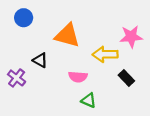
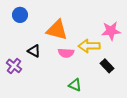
pink semicircle: (78, 77) -> (66, 53), moved

